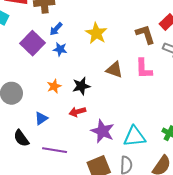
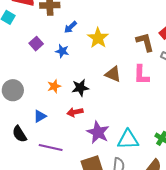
blue arrow: (56, 29) -> (70, 27), moved
purple square: (32, 43) -> (36, 44), size x0.6

